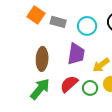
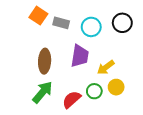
red semicircle: (69, 84) -> (72, 99), moved

